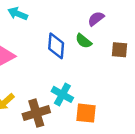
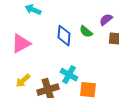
purple semicircle: (96, 19) -> (106, 20), moved

